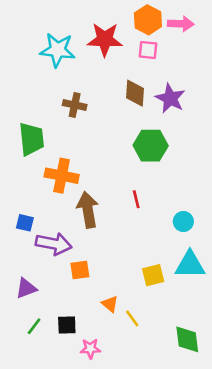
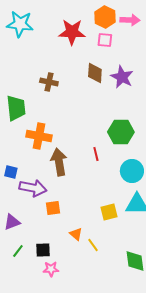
cyan star: (58, 50) -> (20, 24), moved
green hexagon: (151, 146) -> (121, 132), moved
cyan circle: (183, 222) -> (132, 171), size x1.5
pink star: (90, 349) -> (51, 269), moved

